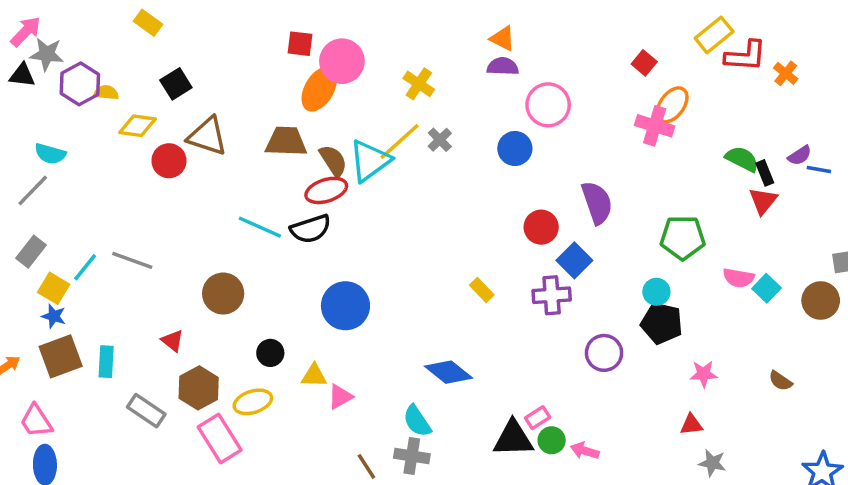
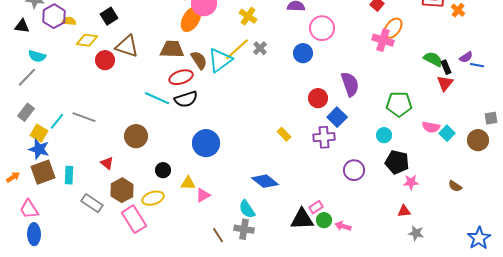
black triangle: (22, 75) -> (22, 26), moved
red ellipse: (326, 190) -> (181, 77), moved
blue star: (54, 316) -> (39, 149), size x1.5
black pentagon: (662, 323) -> (397, 162), moved

